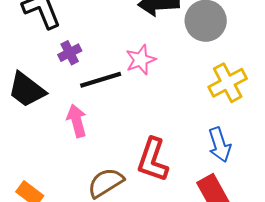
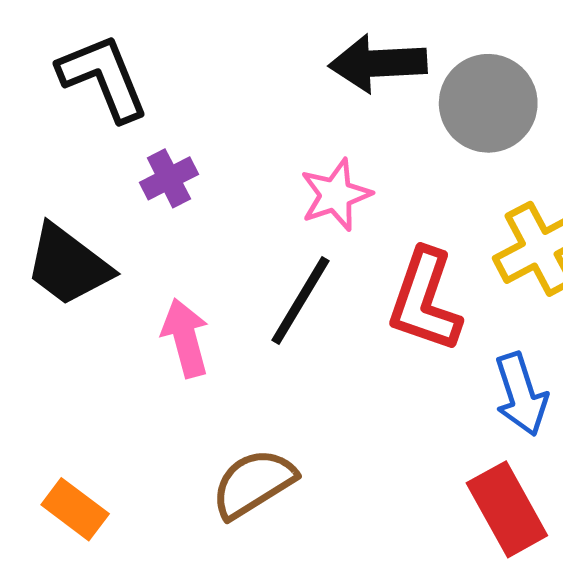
black line: (101, 80) -> (300, 300), moved, turned -42
red L-shape: (153, 160) -> (425, 300), moved

